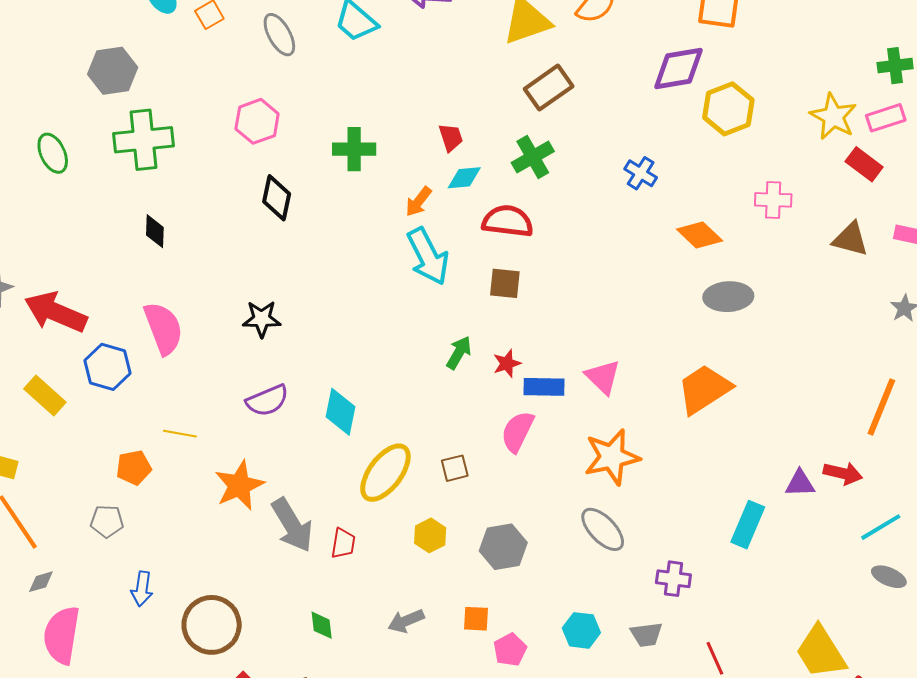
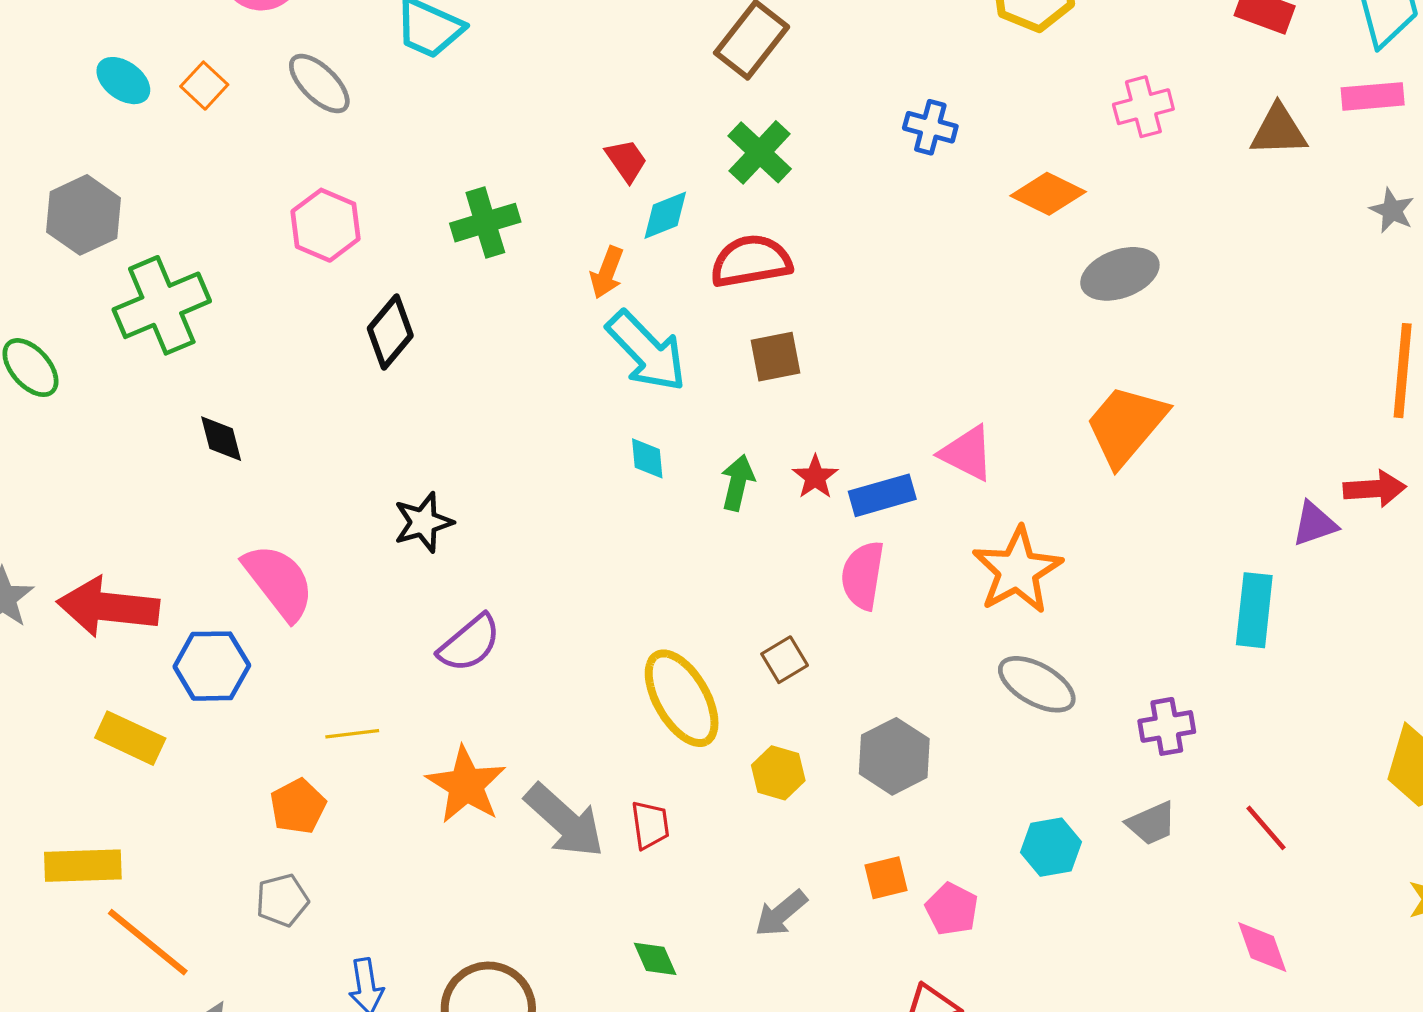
black diamond: (277, 198) -> (390, 332), turned 45
cyan diamond: (340, 412) -> (647, 458), moved, size x0.6
yellow ellipse: (385, 473) -> (682, 698), turned -50

